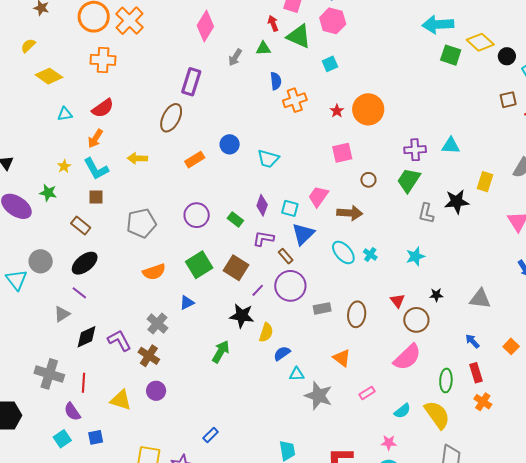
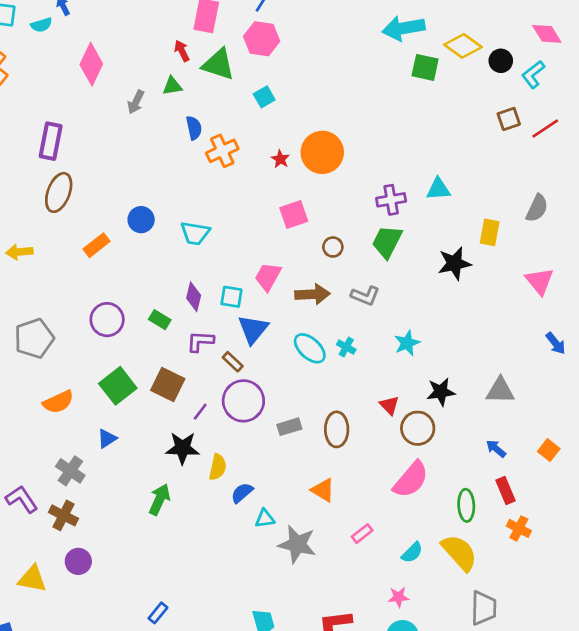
purple rectangle: (191, 82) -> (51, 141), moved
gray L-shape: (426, 213) -> (365, 296), moved, turned -75
black star: (436, 295) -> (441, 392), size x1.5

